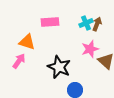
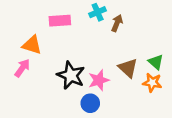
cyan cross: (86, 23) -> (98, 12), moved
pink star: (90, 49) -> (99, 80), moved

